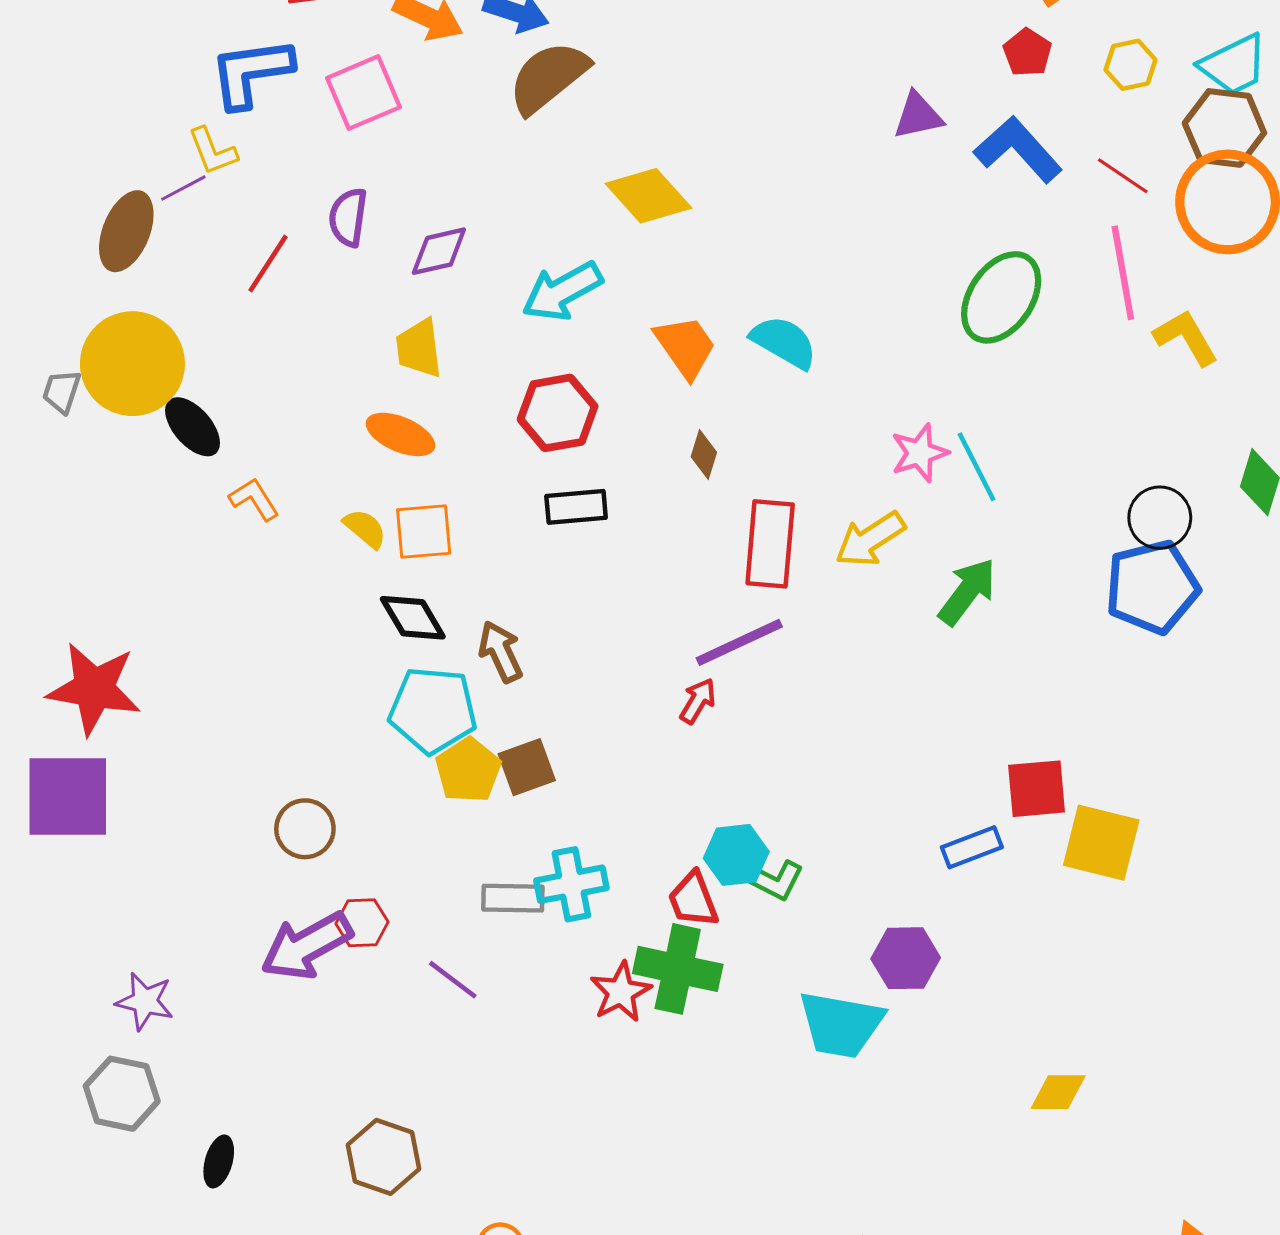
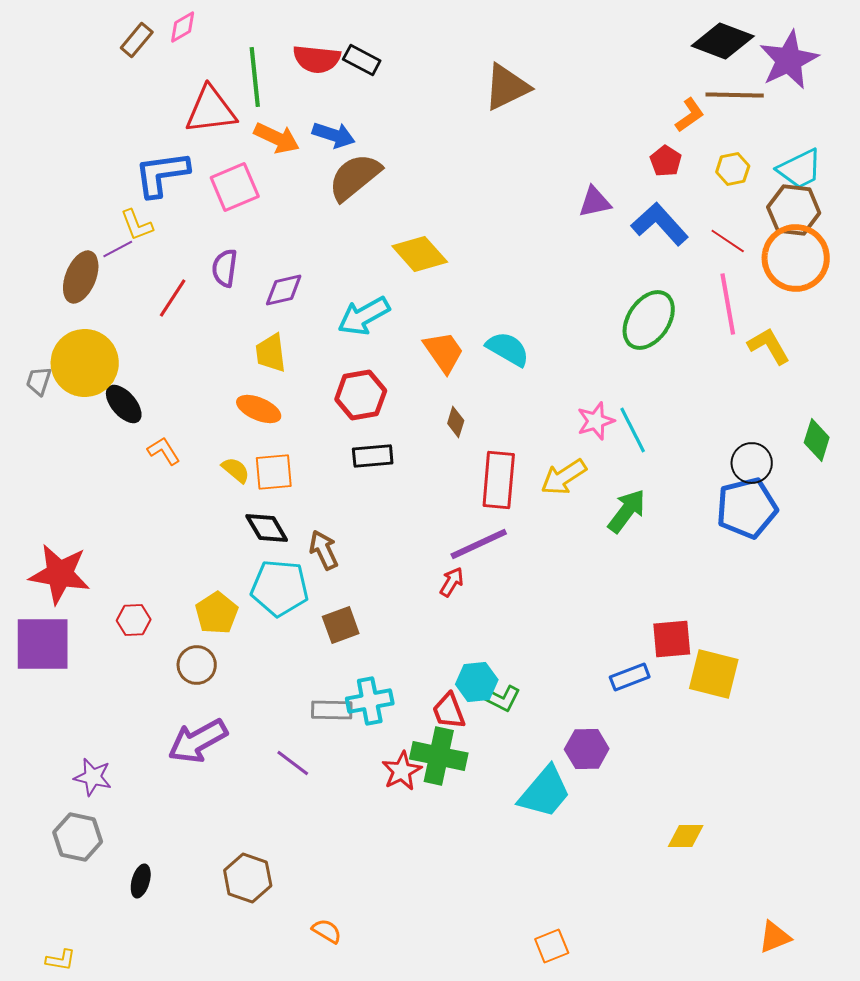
yellow pentagon: (468, 770) -> (217, 613), moved
red hexagon: (362, 923) -> (134, 620), moved
cyan trapezoid: (841, 1024) -> (545, 792), turned -60

